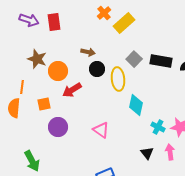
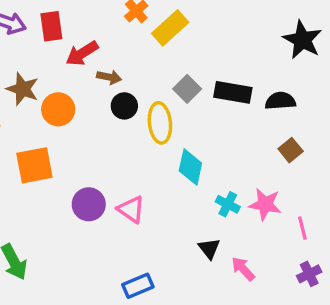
red arrow: (72, 90) -> (82, 53), moved
orange square: (44, 104) -> (34, 165), size x1.6
purple circle: (58, 127) -> (89, 204), moved
pink arrow: (170, 152) -> (243, 269), moved, turned -35

